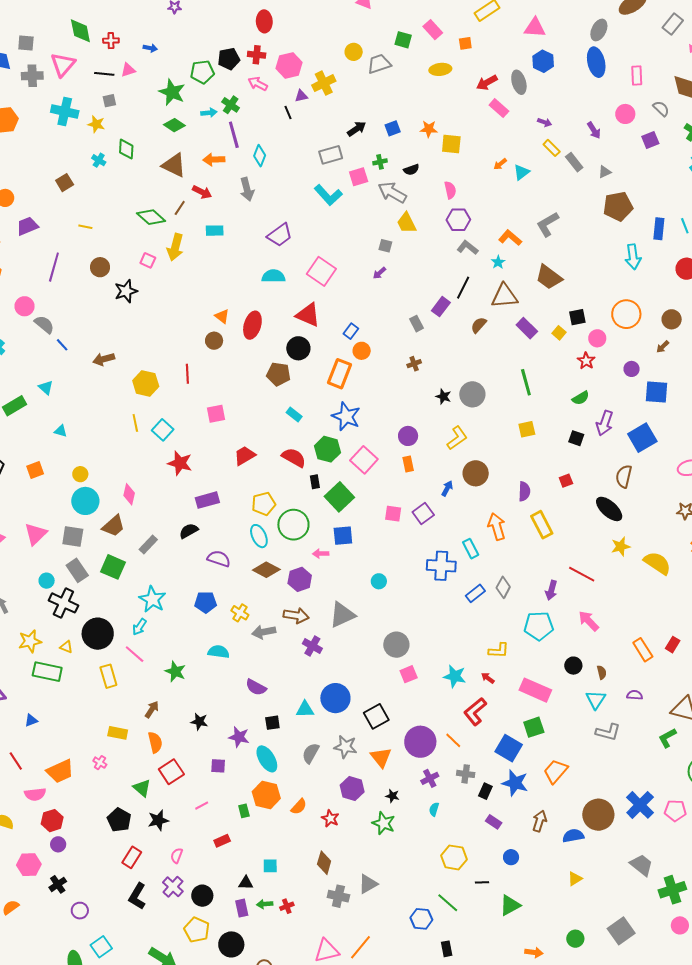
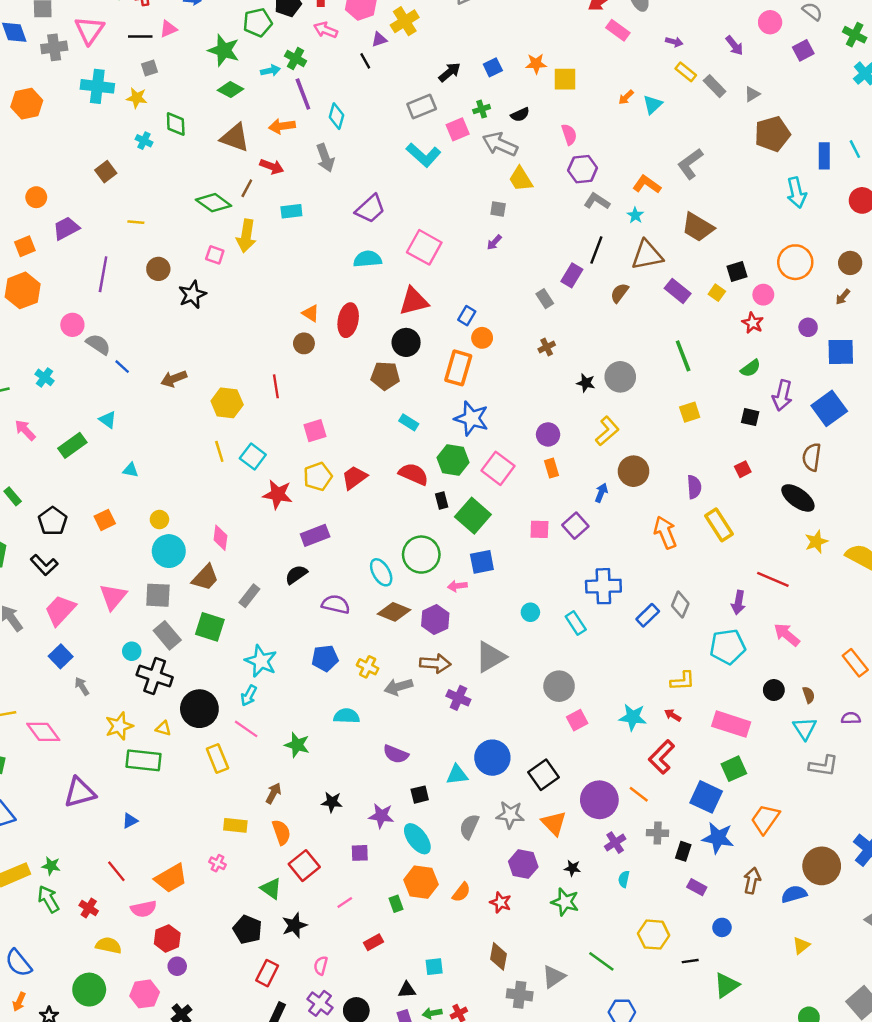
red triangle: (308, 315) -> (414, 301), turned -32
yellow pentagon: (264, 504) -> (318, 477), moved
cyan rectangle: (471, 549) -> (576, 623), moved
green line: (448, 903) -> (601, 961), moved

